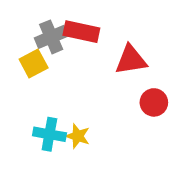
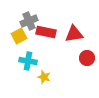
red rectangle: (81, 32) -> (46, 32), moved
cyan cross: (49, 134) -> (28, 61), moved

